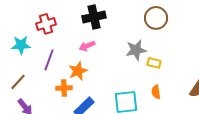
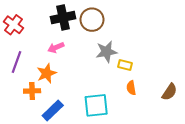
brown circle: (156, 18) -> (92, 20), moved
red cross: (46, 24) -> (13, 25), turned -36
orange semicircle: (156, 92) -> (131, 88), moved

